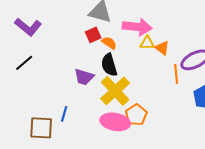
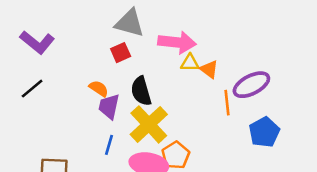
orange semicircle: (109, 43) -> (99, 89), moved
purple trapezoid: (84, 77) -> (109, 106), turned 85
blue line: (64, 114) -> (109, 145), moved

